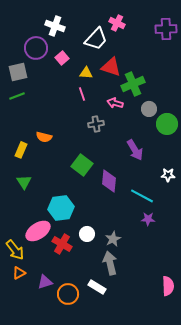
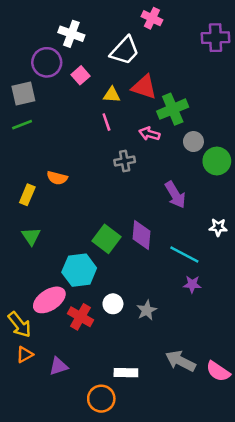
pink cross: (117, 23) -> (152, 18), moved
green square: (82, 165) -> (106, 239), moved
gray arrow: (110, 263) -> (180, 361), moved, turned -50
pink semicircle: (168, 286) -> (218, 371), turned 126
white rectangle: (97, 287) -> (126, 373), turned -30
orange circle: (68, 294) -> (101, 399), moved

